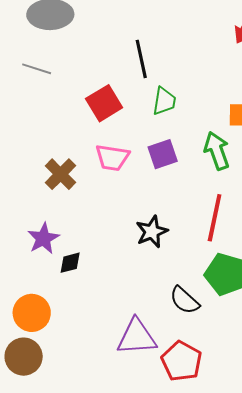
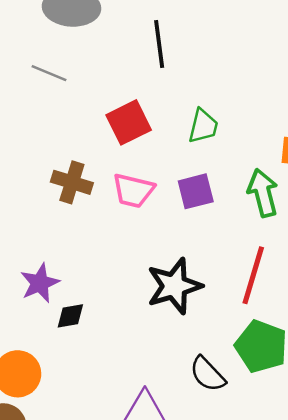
black line: (141, 59) -> (159, 44), moved
brown cross: (61, 174) -> (72, 182), moved, turned -32
black star: (152, 232) -> (174, 286), size x1.4

